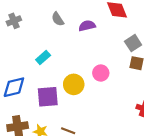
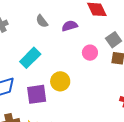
cyan rectangle: (43, 57) -> (30, 58), size x1.5
pink circle: (101, 73) -> (90, 53), moved

